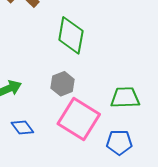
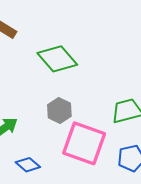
green diamond: (71, 35) -> (57, 59), turned -39

